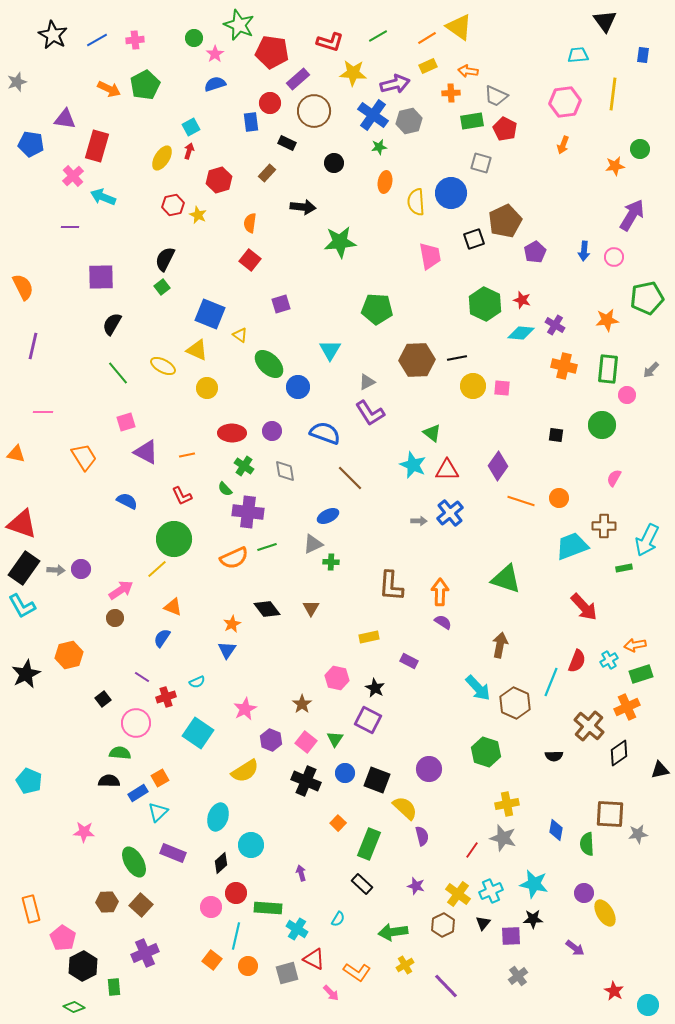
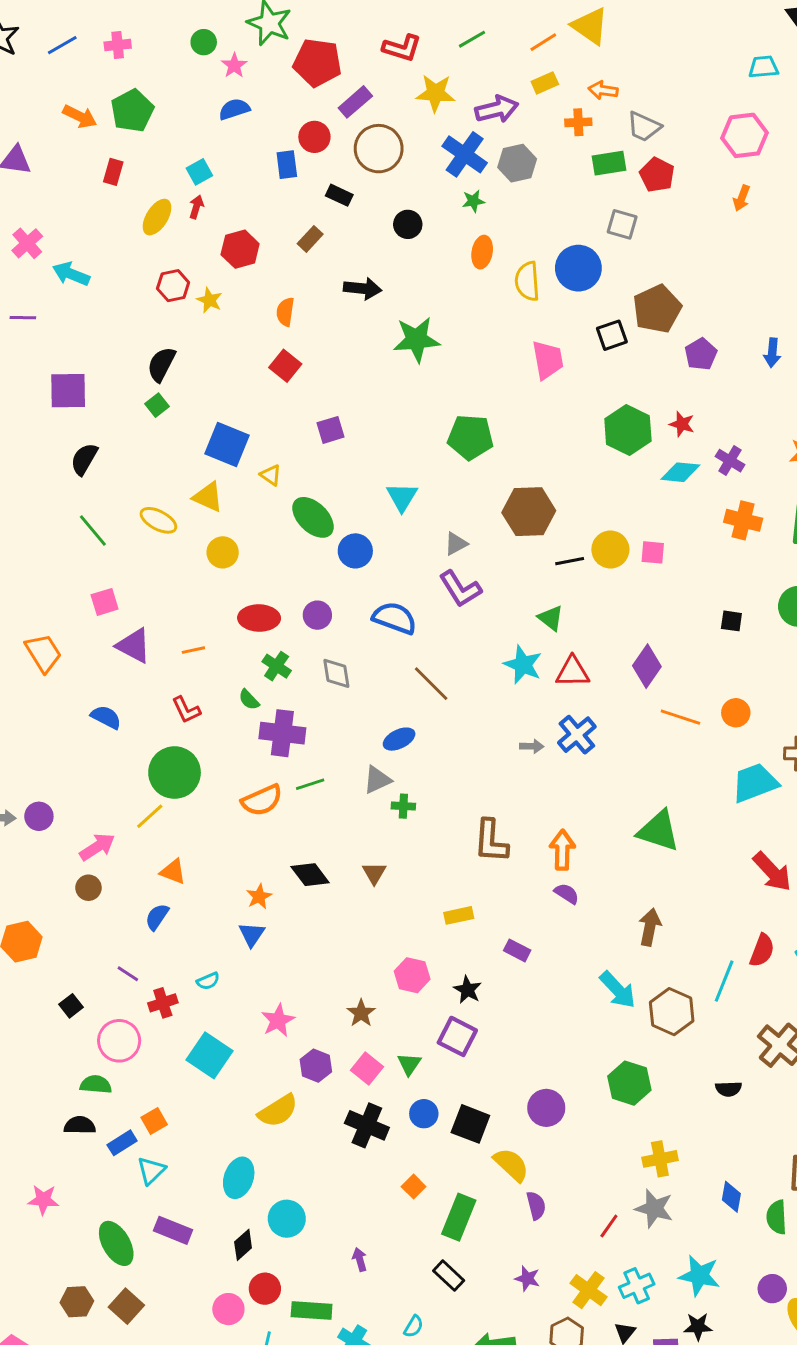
red rectangle: (97, 146) -> (113, 172), moved, size x0.6
black line: (457, 358) -> (570, 561), moved

